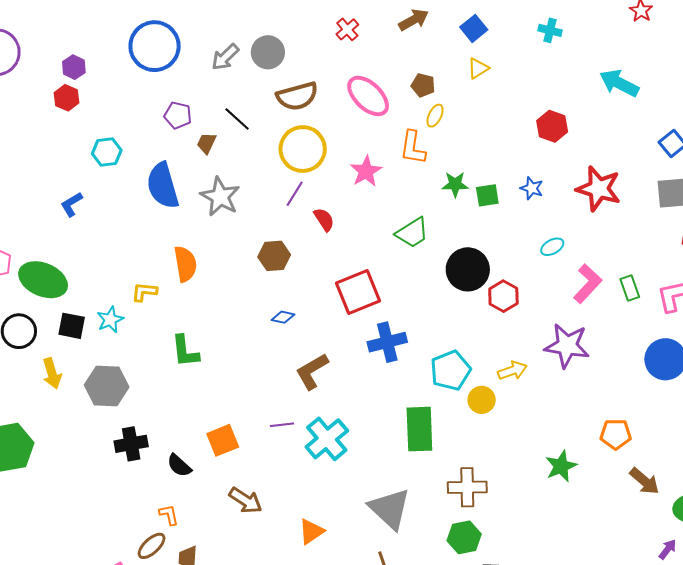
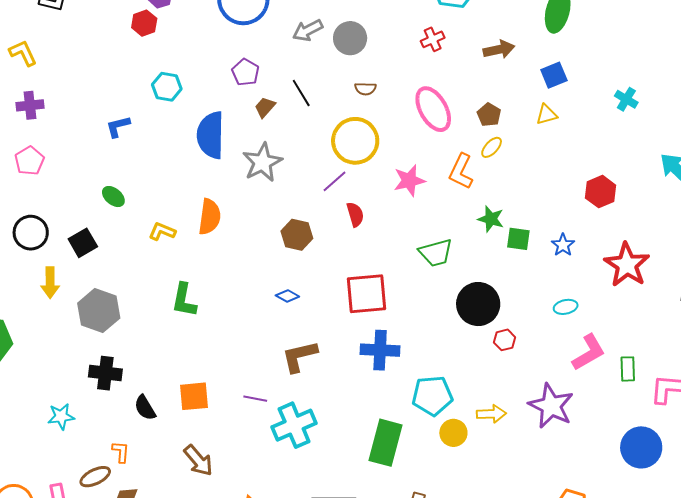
brown semicircle: (297, 96) -> (365, 89), size x0.5
green ellipse: (43, 280) -> (113, 197), moved, size x0.5
red hexagon: (503, 296) -> (505, 340), size x0.7
cyan star: (110, 320) -> (61, 416), moved
black square: (72, 326) -> (83, 243), turned 32

